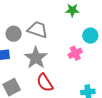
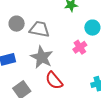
gray circle: (14, 34) -> (17, 24), moved

